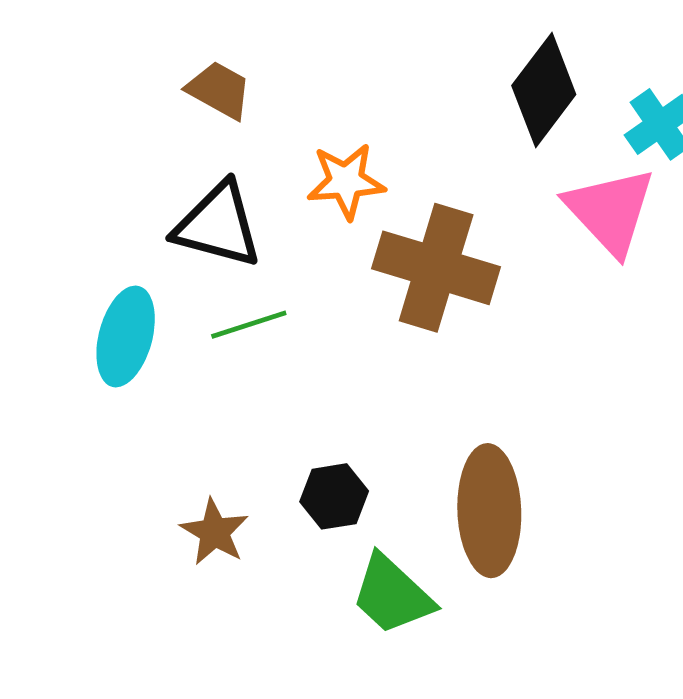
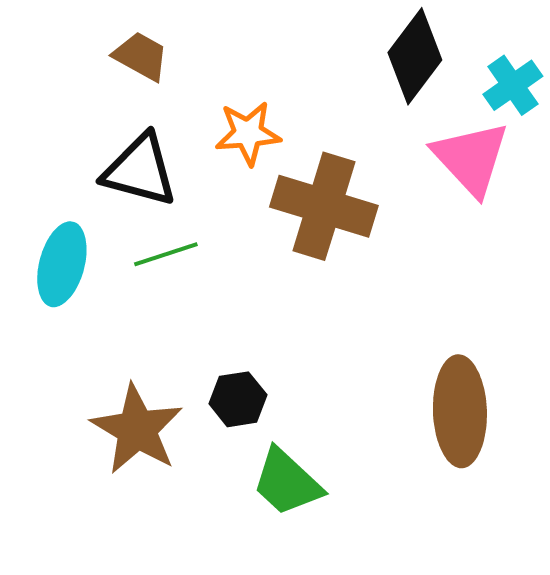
brown ellipse: (489, 511) -> (460, 411), moved
brown star: (214, 532) -> (137, 429), size x1.6

